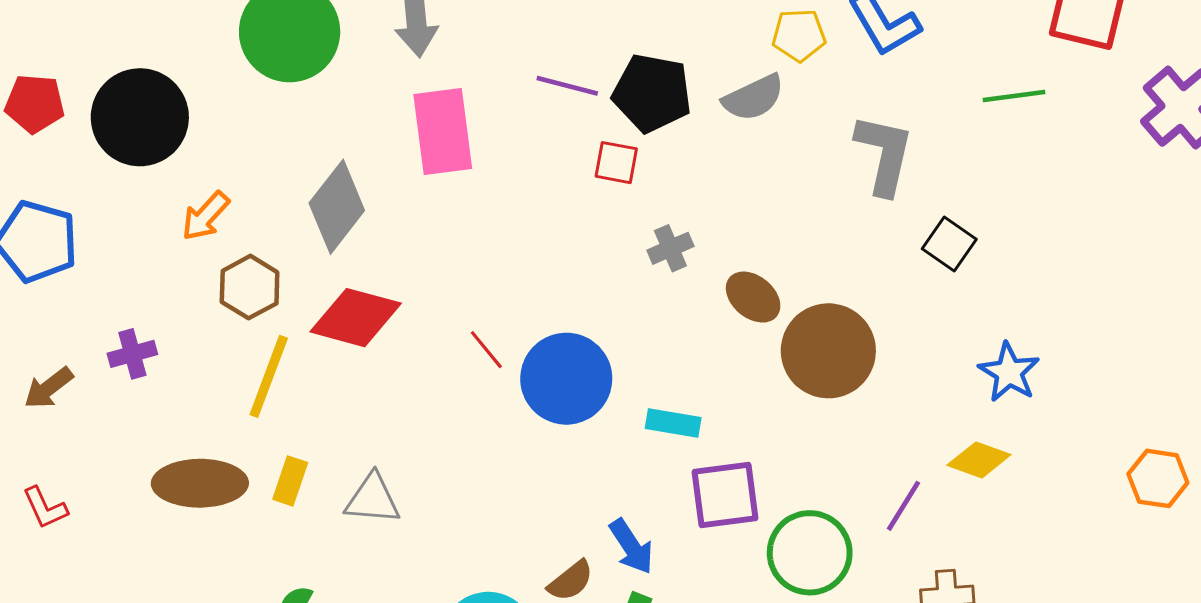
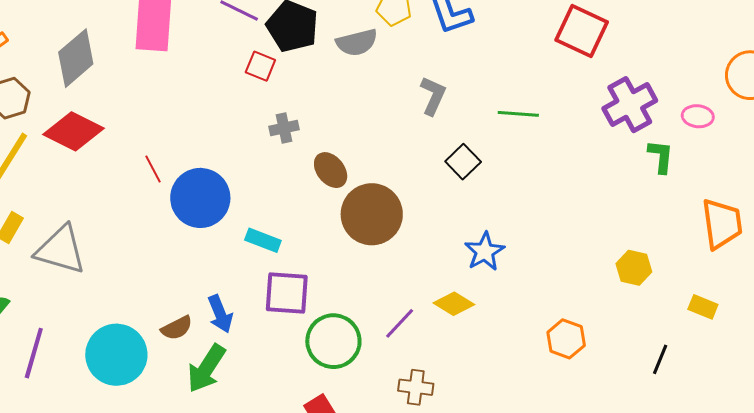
green line: (1014, 96) -> (518, 114), moved
gray L-shape: (884, 154) -> (433, 96), size x0.7
gray triangle: (373, 499) -> (61, 250), size x1.4

